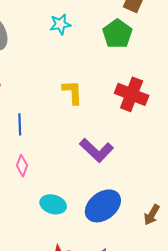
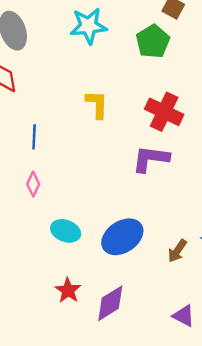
cyan star: (60, 24) -> (88, 26), size x1.5
purple L-shape: (97, 150) -> (151, 159), moved, turned 140

